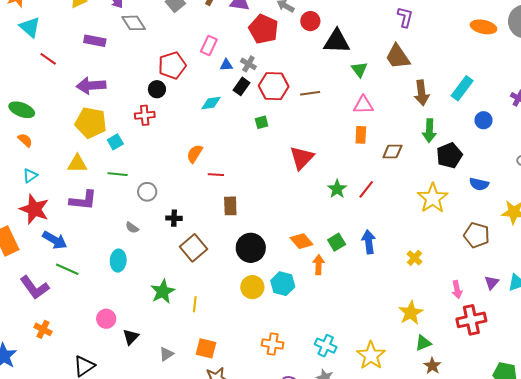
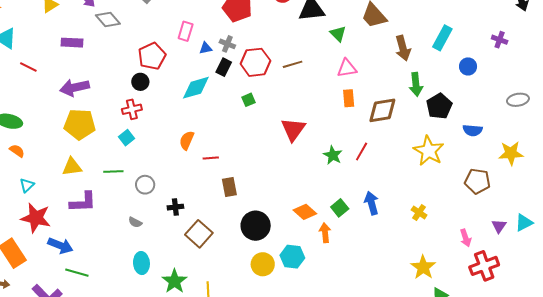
cyan diamond: (211, 103) -> (196, 88), size x1.4
cyan square: (115, 142) -> (126, 138), moved
brown diamond: (392, 152) -> (382, 110), size x1.4
cyan ellipse: (118, 261) -> (141, 263), moved

